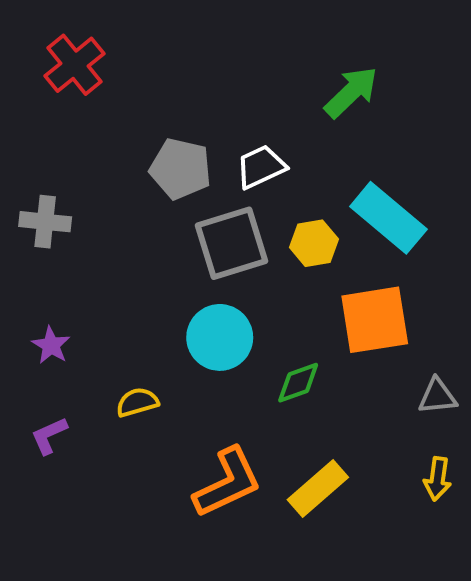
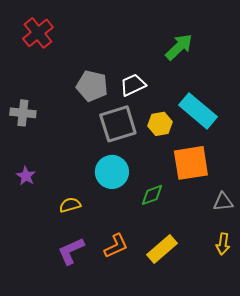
purple L-shape: (49, 436) -> (71, 251), moved, size x1.4
orange L-shape: (228, 483) -> (116, 246), size x0.7

